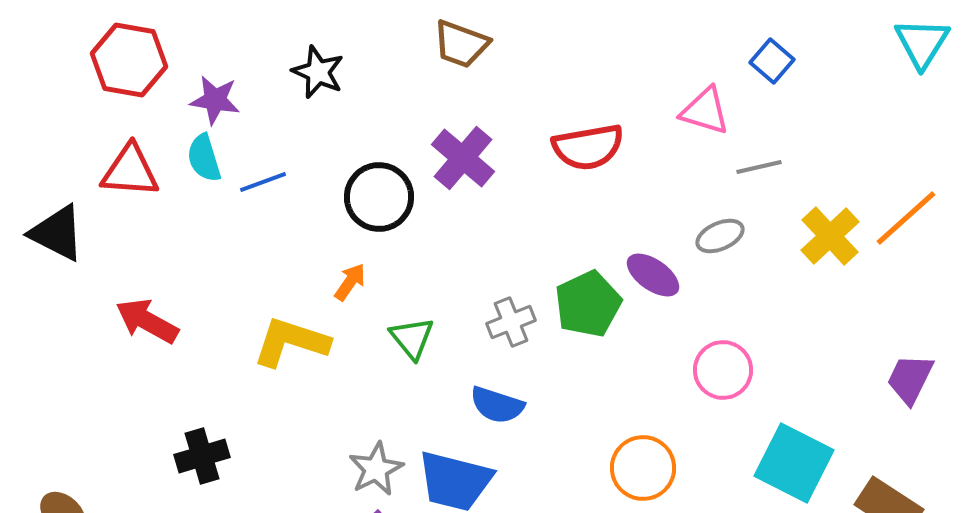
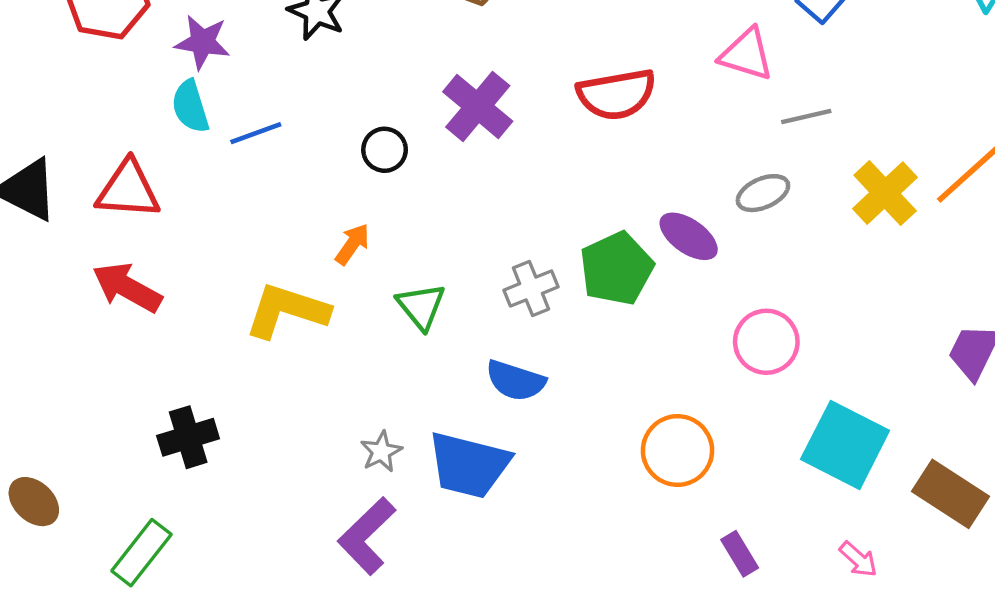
red triangle: (130, 171) -> (128, 190), moved
black circle: (379, 197) -> (385, 150), size x0.6
gray star: (376, 469) -> (381, 452), size x0.7

